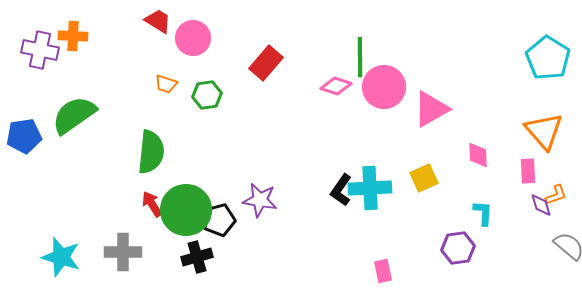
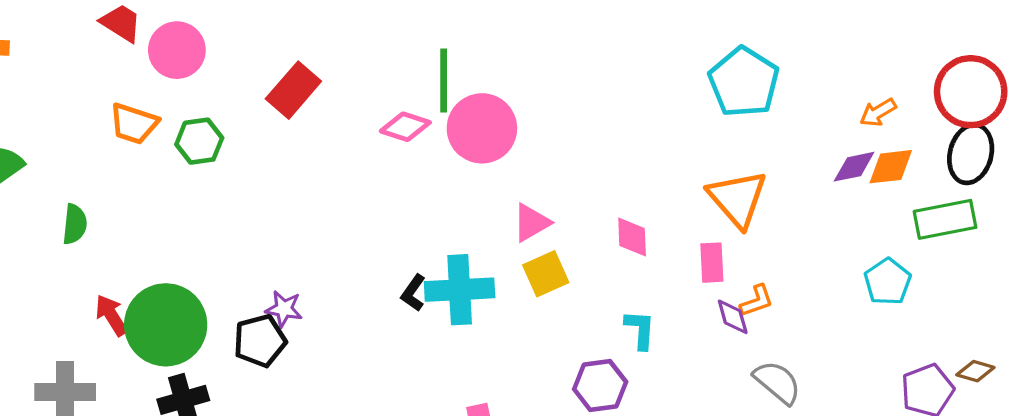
orange trapezoid: (166, 84) -> (134, 124), size x1.4
pink triangle: (431, 109) -> (531, 223), moved, size x0.7
green semicircle: (151, 152) -> (75, 224), moved, size x0.6
black L-shape: (341, 190) -> (413, 293), size x0.7
purple star: (260, 200) -> (284, 309), size x0.7
black pentagon: (219, 220) -> (260, 341), moved

